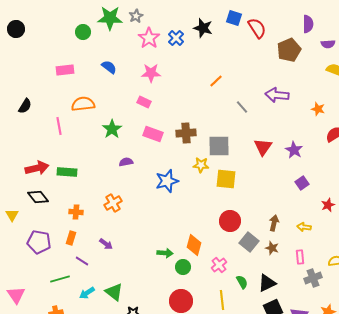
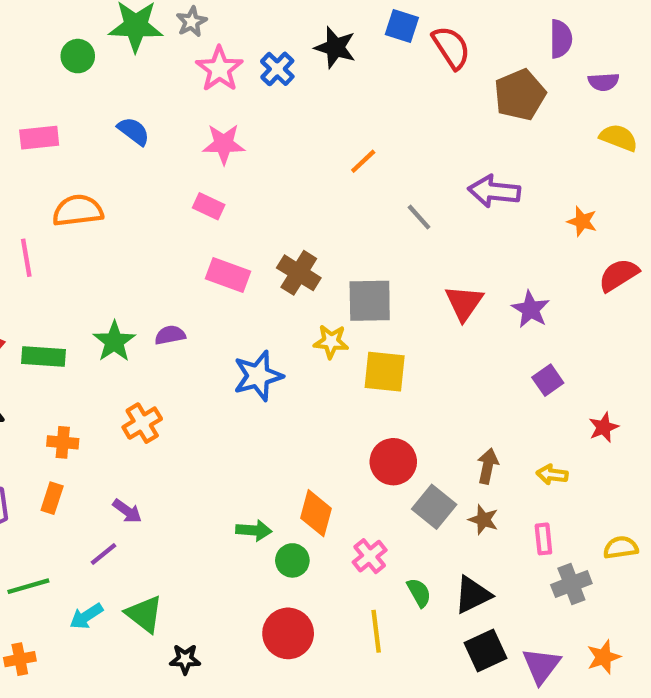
green star: (112, 129) -> (114, 342), moved
brown cross: (186, 133) -> (299, 273), turned 36
purple line: (82, 261) -> (104, 554), moved, turned -72

